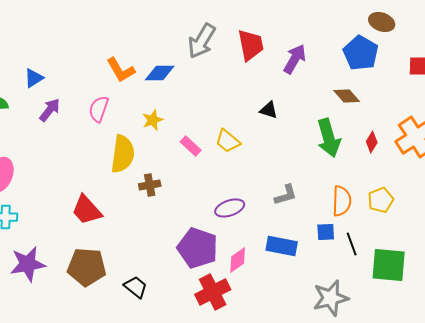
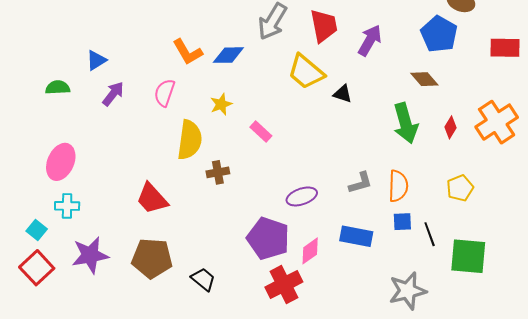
yellow trapezoid: (228, 141) -> (306, 72), moved, size x1.4
orange semicircle: (342, 201) -> (398, 186), moved

